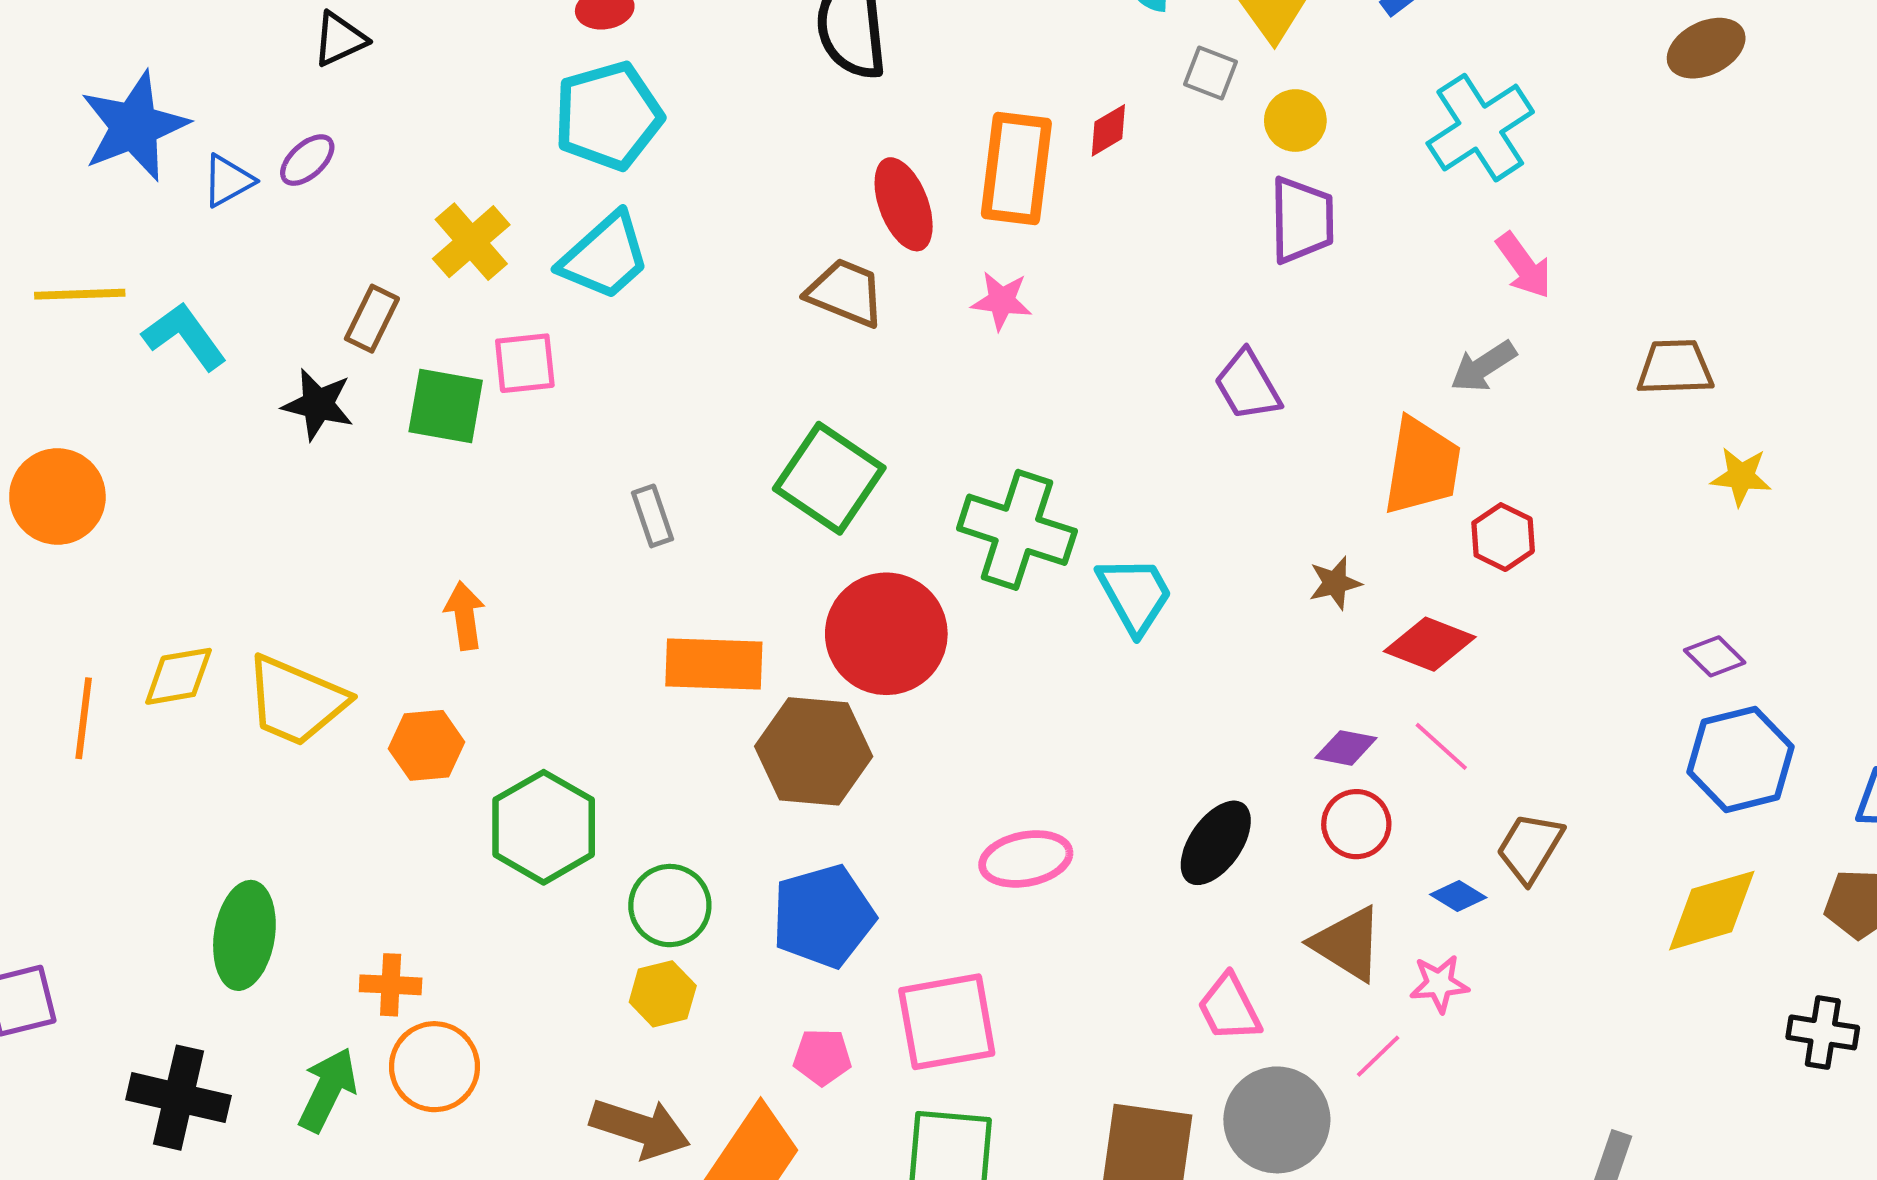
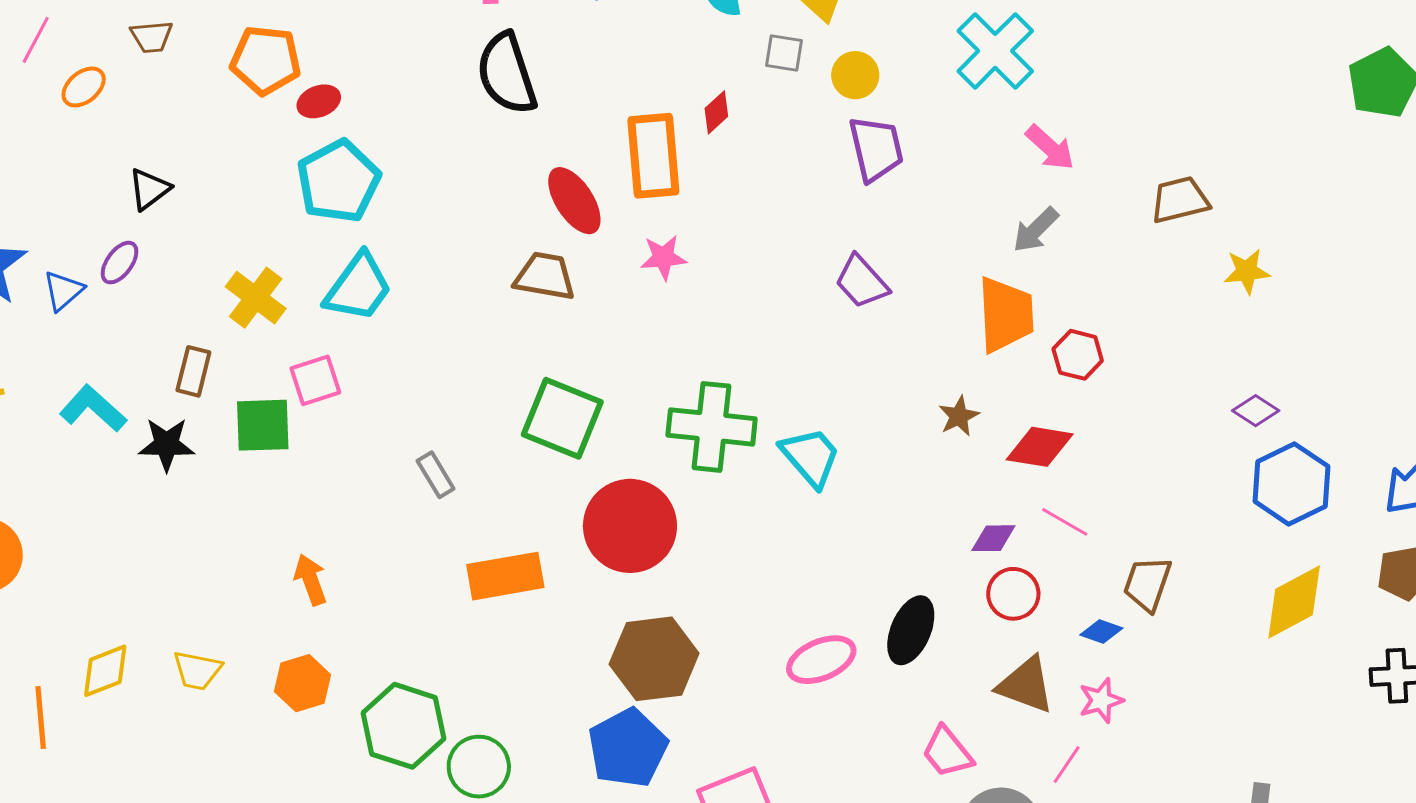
black triangle: (340, 39) -> (149, 189), moved
cyan L-shape: (185, 336) -> (93, 408), moved
yellow trapezoid: (296, 701) -> (197, 670), size x0.6
brown hexagon: (814, 751) -> (654, 659), moved
pink ellipse: (1026, 859) -> (821, 660), moved
green circle: (670, 906) -> (479, 767), moved

